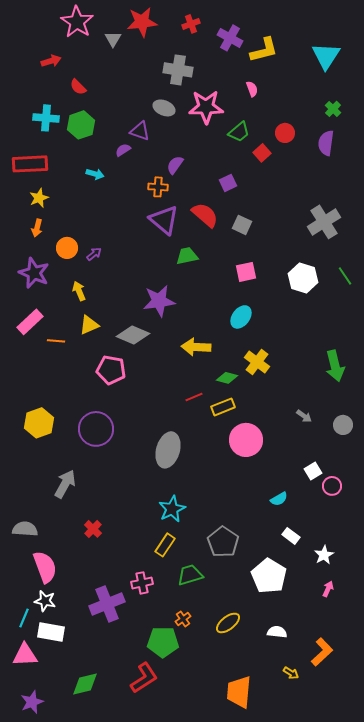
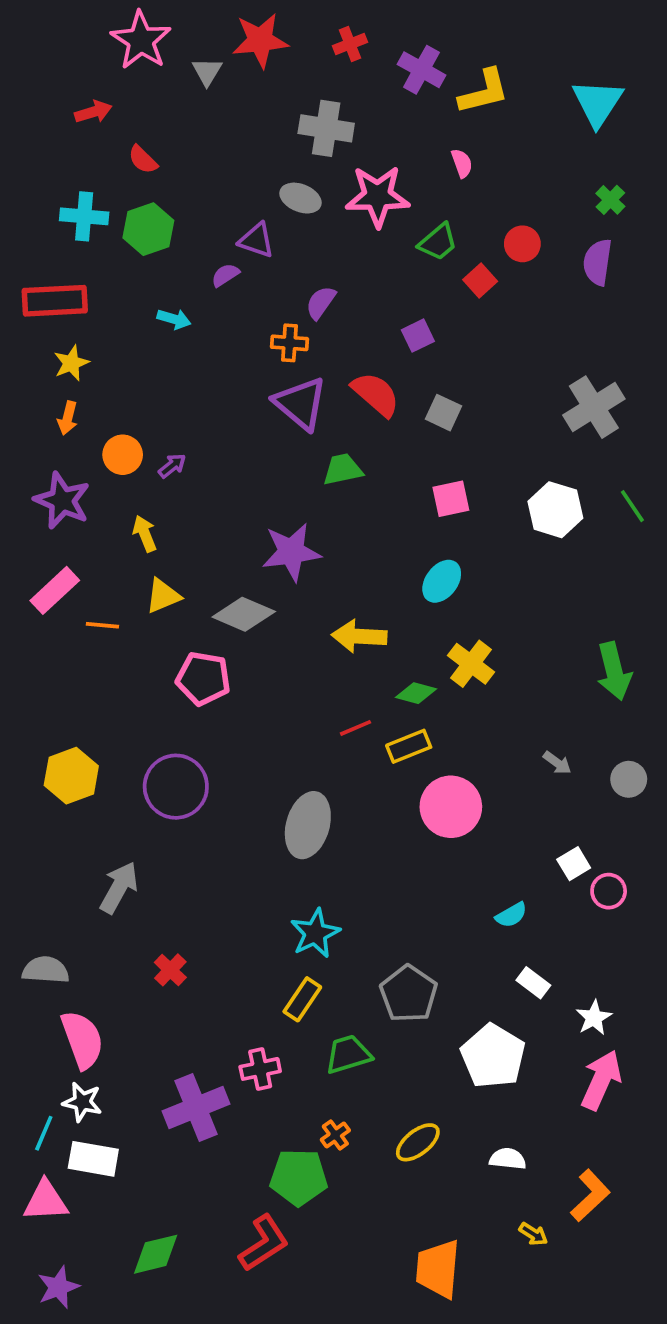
pink arrow: (328, 589) -> (601, 1080), size x2.0

